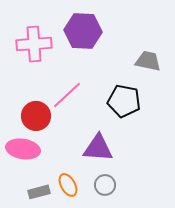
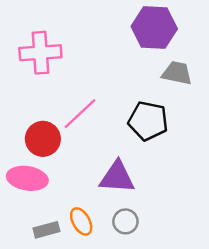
purple hexagon: (83, 31) -> (154, 28), moved

